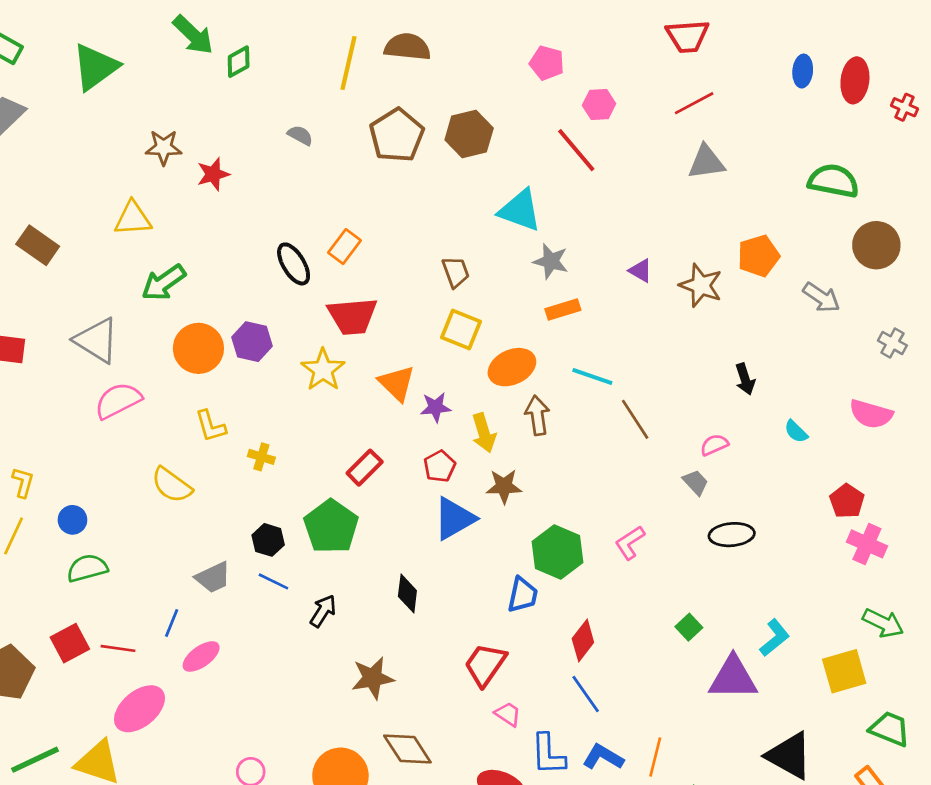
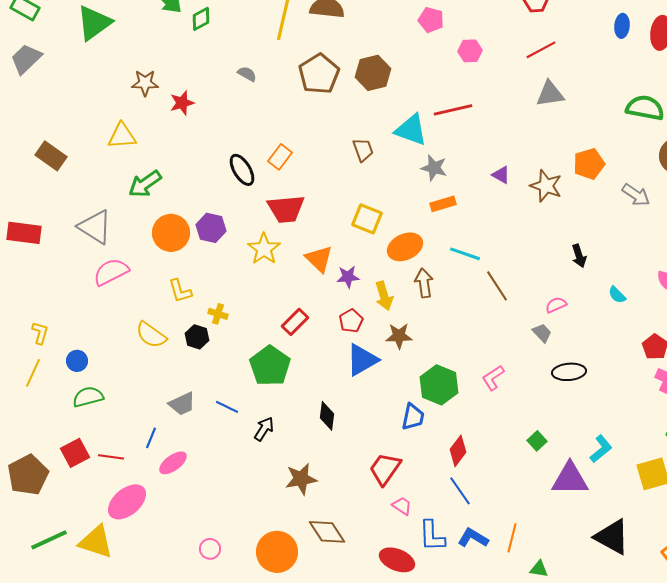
red line: (576, 150) -> (453, 110), moved, turned -63
brown trapezoid: (456, 272) -> (363, 150), moved
black hexagon: (268, 540) -> (197, 337), moved

